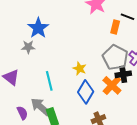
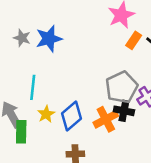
orange rectangle: (115, 27) -> (134, 40), moved
blue star: (38, 28) -> (49, 39), moved
yellow star: (80, 69) -> (46, 114), moved

